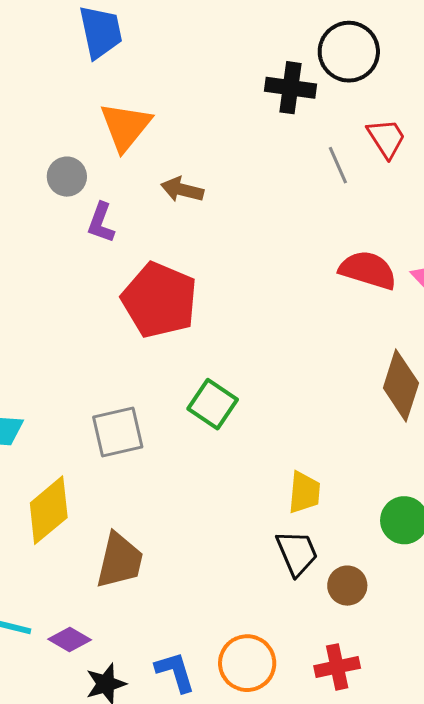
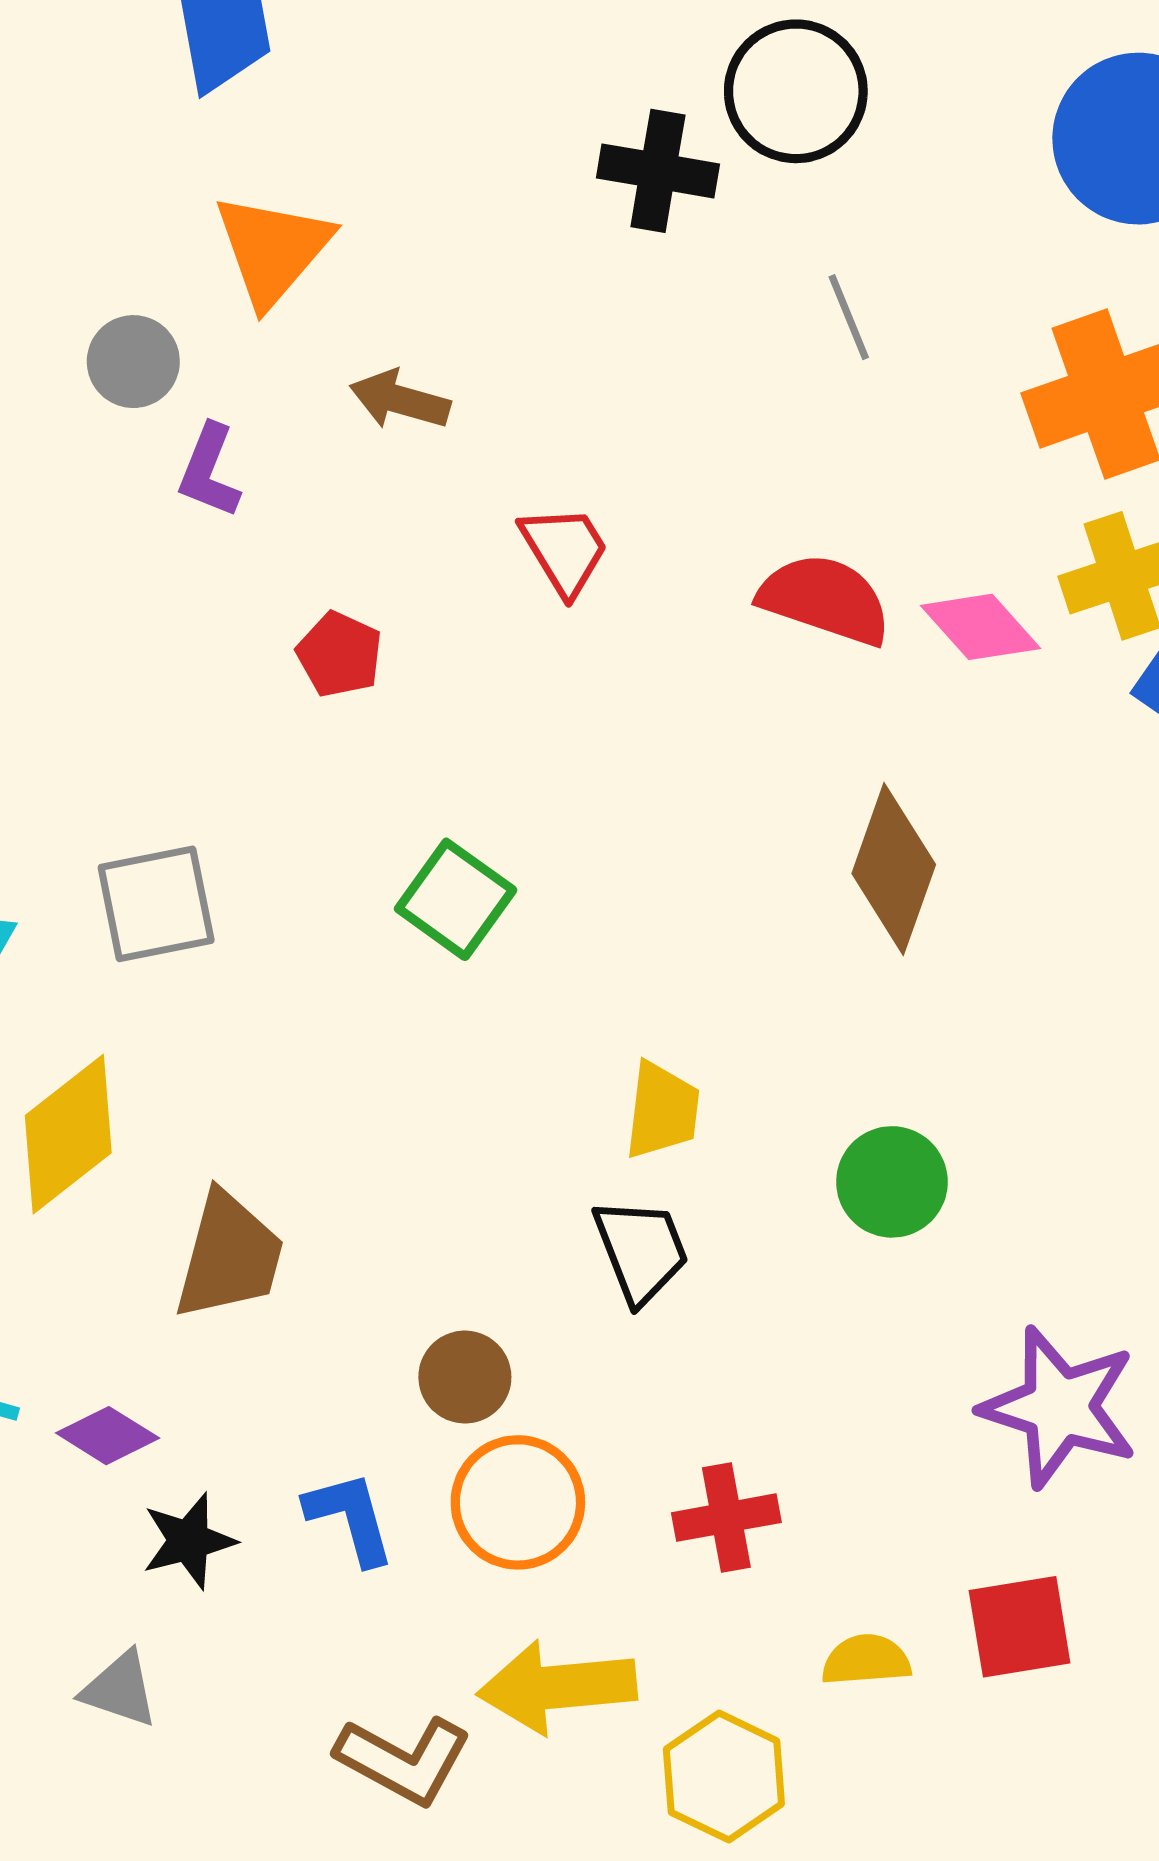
red trapezoid: (386, 138) -> (564, 550), moved
gray line: (338, 165) -> (849, 317), moved
red pentagon: (159, 300) -> (340, 654), size x0.5
gray square: (118, 432) -> (156, 904), moved
brown circle: (347, 586) -> (465, 1377), moved

